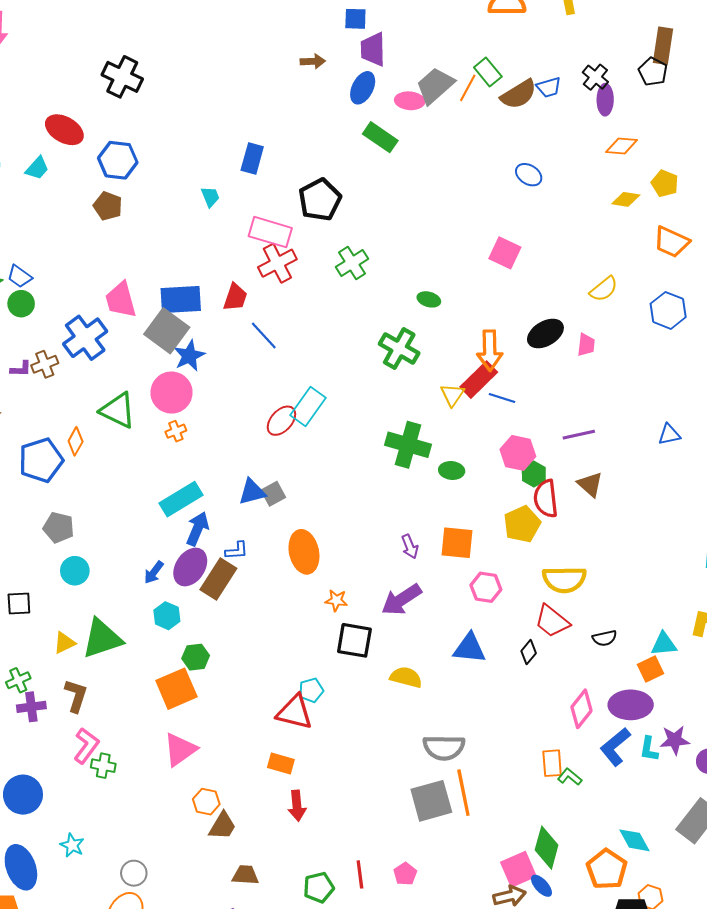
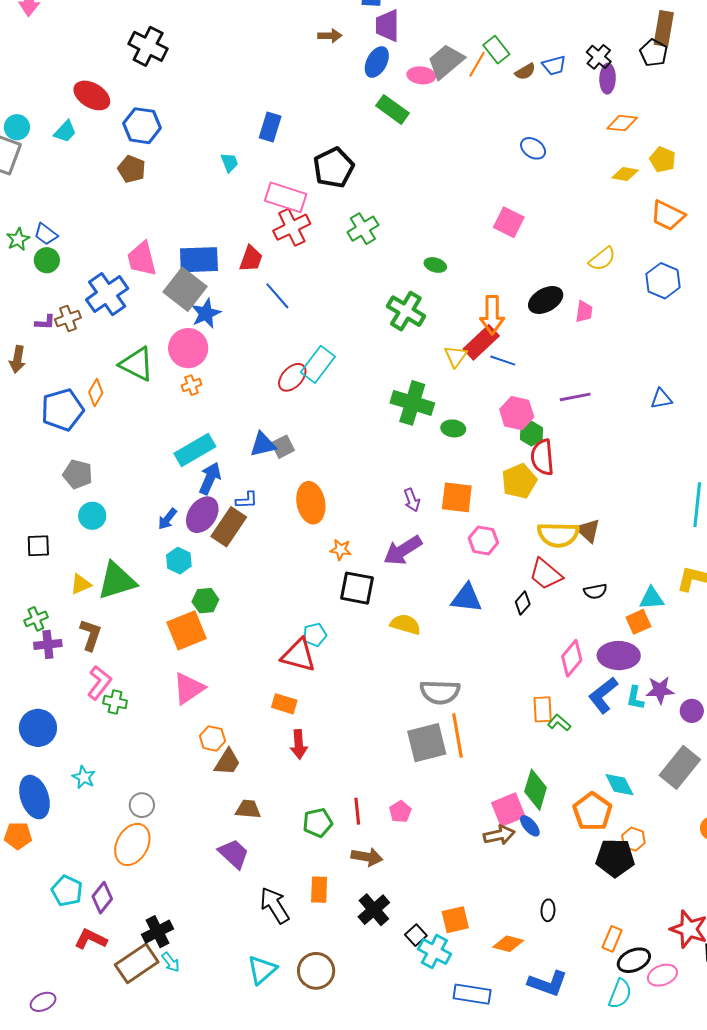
brown semicircle: (519, 94) -> (525, 72), size x0.6
brown triangle: (590, 484) -> (588, 531), moved

